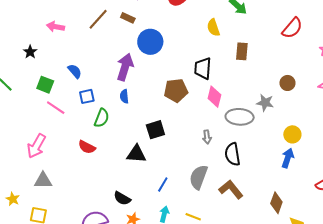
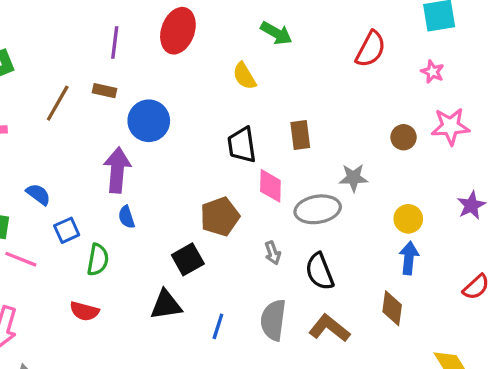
brown rectangle: (242, 51) -> (300, 135), moved
brown circle: (287, 83) -> (404, 137), moved
brown pentagon: (176, 90) -> (220, 217), moved
blue line: (163, 185) -> (218, 326), moved
brown diamond: (276, 203) -> (392, 308), moved

